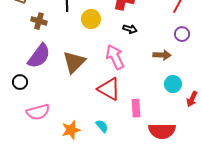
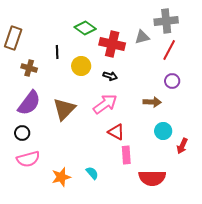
black arrow: (130, 29) -> (110, 76), moved
pink arrow: (115, 57) -> (105, 104), turned 80
black circle: (20, 82) -> (22, 133), moved
red triangle: (109, 89) -> (116, 132), moved, size x0.7

